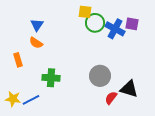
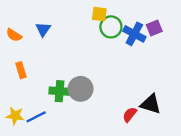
purple square: (132, 24) -> (154, 28), turned -32
orange semicircle: (36, 43) -> (14, 35), moved
gray circle: (100, 76) -> (81, 89), moved

